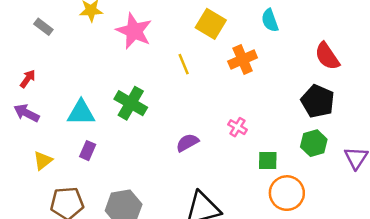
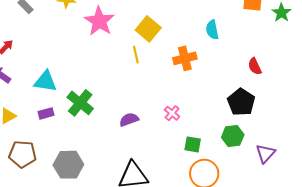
yellow square: (211, 24) -> (148, 29), moved
red semicircle: (327, 56) -> (255, 66), size x0.7
green cross: (131, 103) -> (80, 103), moved
purple rectangle: (88, 151) -> (46, 113), turned 42

